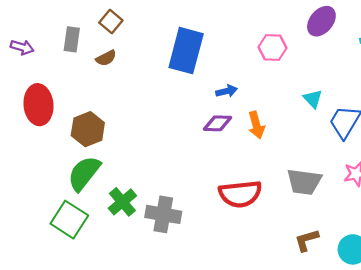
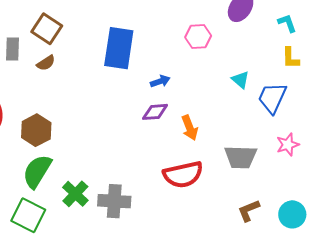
brown square: (111, 21) -> (47, 29), size x1.4
orange arrow: (256, 125) -> (190, 128), moved

